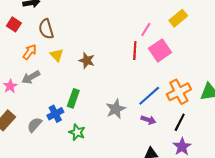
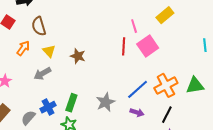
pink line: (146, 29) -> (134, 26), turned -48
gray arrow: (31, 77) -> (42, 74), moved
green rectangle: (73, 98) -> (71, 103), moved

